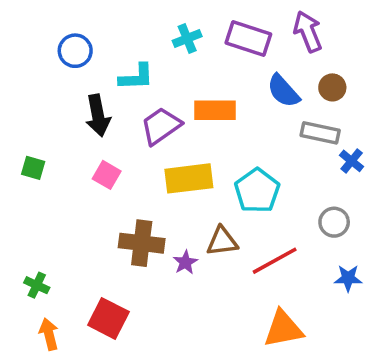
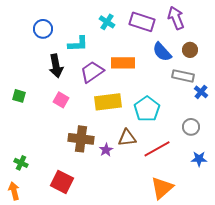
cyan cross: (187, 38) -> (107, 22), turned -35
orange triangle: (283, 329) -> (162, 188), turned -30
orange arrow: (49, 334) -> (14, 191), moved

